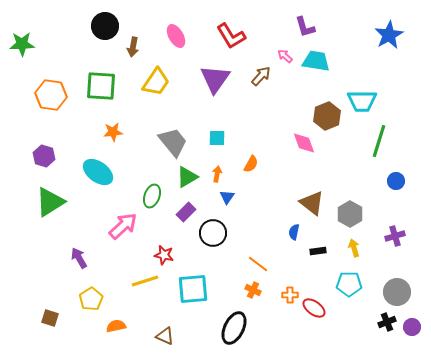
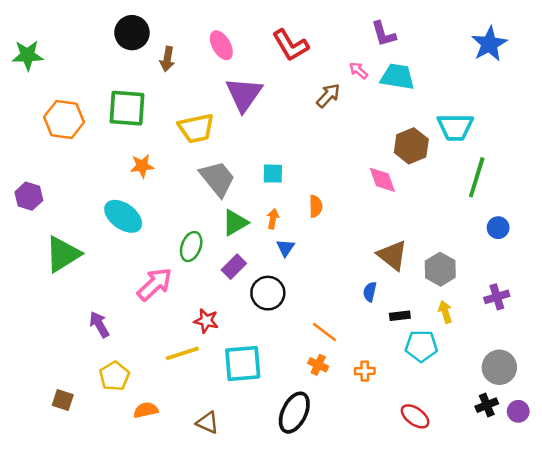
purple triangle: (215, 79) -> (244, 94), moved
yellow trapezoid: (156, 82) -> (196, 128), moved, turned 44
purple hexagon: (44, 156) -> (29, 196), moved
orange semicircle: (251, 164) -> (316, 206), turned -30
cyan pentagon: (349, 284) -> (421, 346), moved
red ellipse: (314, 308) -> (415, 416), moved

